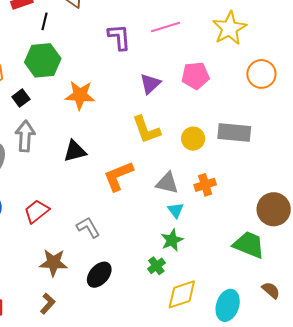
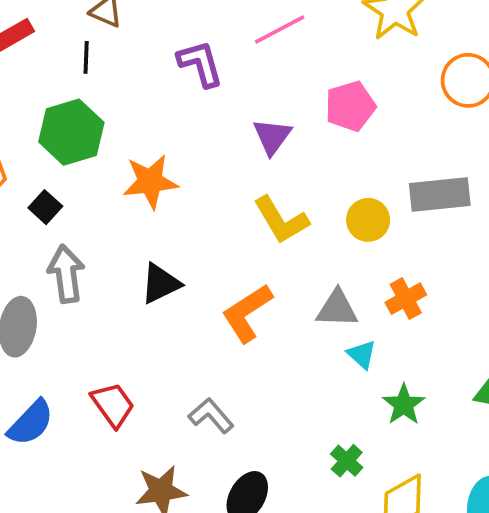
black line: (45, 21) -> (86, 57), moved
red trapezoid: (37, 211) -> (113, 405), turned 104
green star: (172, 240) -> (404, 405), moved

